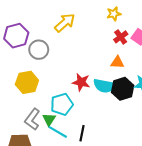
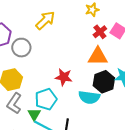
orange triangle: (117, 62) -> (98, 56), size x1.5
cyan semicircle: (105, 86) -> (89, 97), moved
gray L-shape: (32, 119) -> (14, 103), moved

